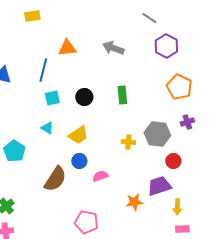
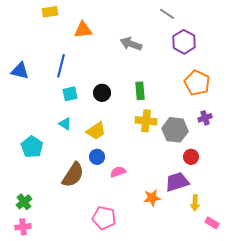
orange triangle: (67, 48) -> (83, 30), moved
yellow cross: (128, 142) -> (146, 121), moved, size x1.5
pink rectangle: (182, 229) -> (212, 223), moved, turned 32

